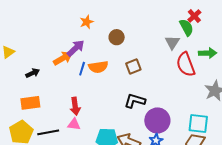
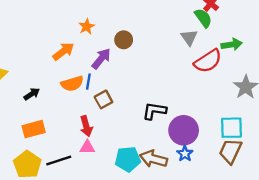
purple arrow: (76, 48) -> (101, 59), moved
orange arrow: (63, 58) -> (63, 51), moved
red semicircle: (186, 64) -> (208, 61), turned -95
orange semicircle: (98, 67) -> (72, 84), moved
brown square: (133, 67) -> (103, 99), moved

